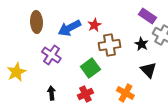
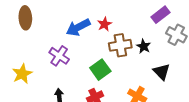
purple rectangle: (147, 16) -> (160, 15), turned -72
brown ellipse: (36, 22) -> (25, 18), moved
black star: (141, 44) -> (144, 46), moved

